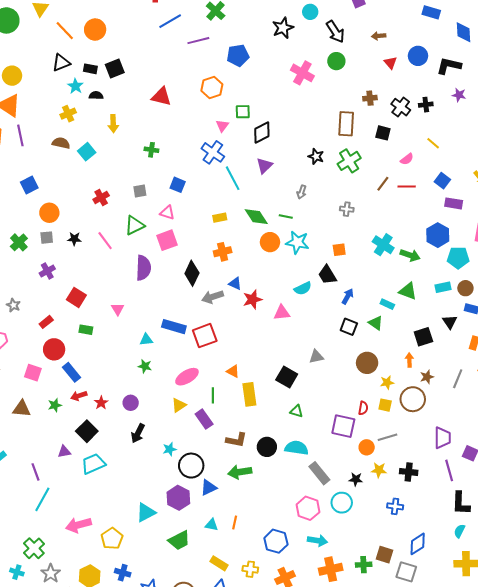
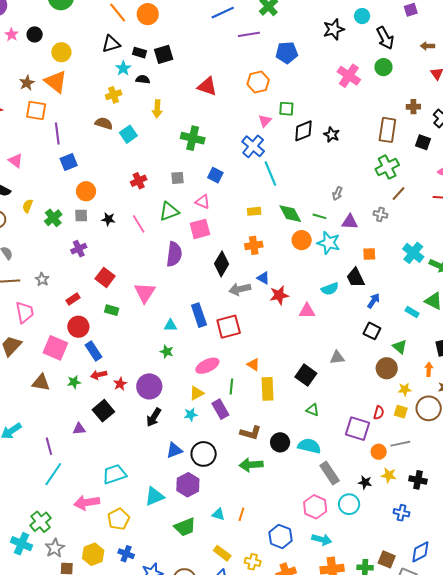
purple line: (20, 135) -> (57, 134), moved
green cross: (151, 150) -> (193, 138), size x1.6
black star: (316, 156) -> (332, 135), moved
purple triangle: (264, 166) -> (350, 222), moved, turned 42
brown line: (383, 184) -> (398, 194), moved
pink triangle: (118, 309) -> (145, 293), size x1.6
green triangle: (376, 323) -> (400, 347), moved
blue rectangle: (174, 327) -> (199, 315), turned 50
pink square: (33, 373) -> (55, 348), size x1.4
purple circle: (131, 403) -> (149, 386), size x1.6
cyan star: (170, 449) -> (191, 415), moved
cyan trapezoid: (93, 464) -> (114, 474), moved
blue triangle: (208, 488) -> (174, 450), moved
cyan cross: (17, 572) -> (22, 544), size x1.5

